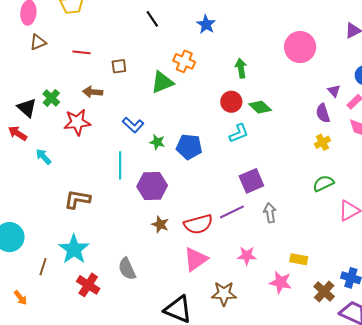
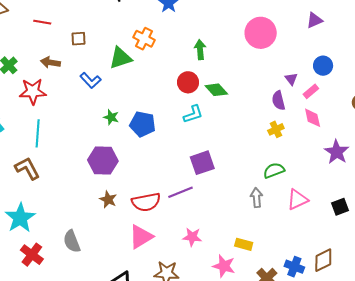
blue L-shape: (133, 125) -> (91, 80), moved
cyan line: (120, 165) -> (38, 133), moved
brown L-shape: (77, 199) -> (27, 168), turned 48
gray arrow: (270, 213) -> (256, 198), moved

